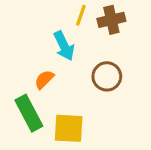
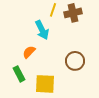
brown circle: (107, 76) -> (75, 61), moved
green rectangle: (29, 113) -> (19, 74), size x0.7

